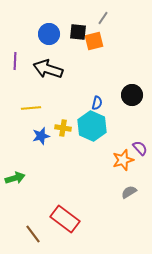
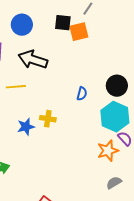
blue circle: (49, 34) -> (22, 25), moved
yellow line: (31, 108) -> (16, 87), moved
cyan hexagon: (92, 126) -> (115, 117), moved

